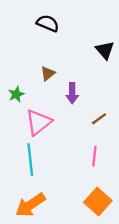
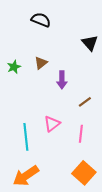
green star: (16, 94) -> (14, 67), moved
pink triangle: (38, 122) -> (52, 124), moved, size x0.7

